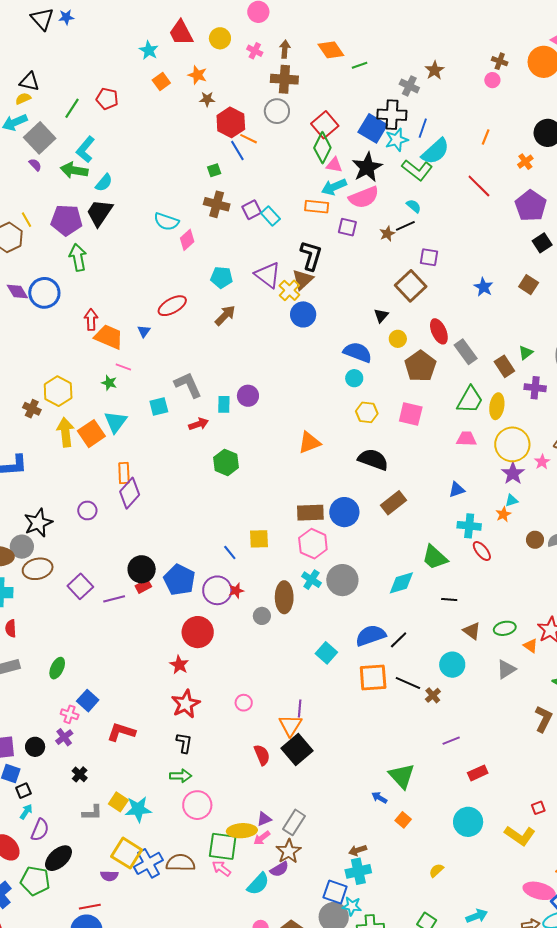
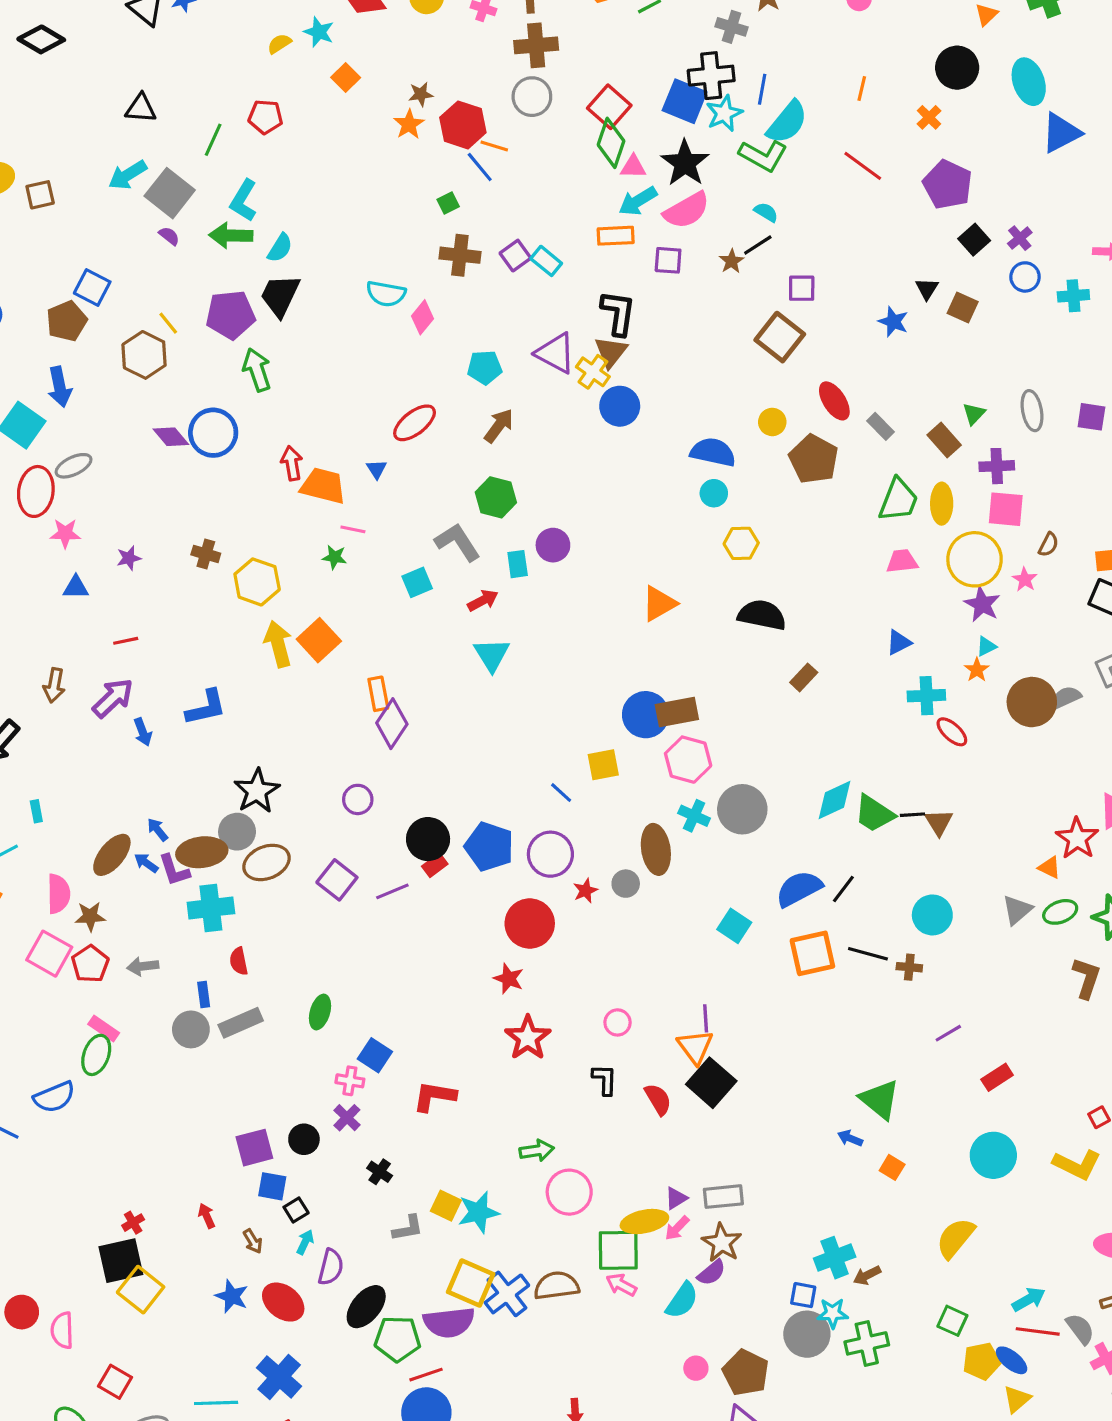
orange star: (197, 75) -> (409, 124), moved, turned 30
yellow semicircle: (23, 99) -> (279, 44), moved
black triangle: (381, 316) -> (927, 289), moved
gray rectangle: (466, 352) -> (881, 426), size x0.7
brown cross: (32, 409) -> (206, 554), moved
pink square: (411, 414) -> (1006, 509), moved
cyan triangle: (116, 422) -> (492, 655), moved
green hexagon: (226, 462) -> (496, 497), moved
brown rectangle: (393, 503) -> (804, 677), size x0.7
purple circle: (87, 510) -> (358, 799), moved
blue circle: (344, 512) -> (646, 715), moved
brown circle: (535, 540) -> (1032, 702), size x1.8
green trapezoid: (435, 557) -> (874, 814), moved
red star: (236, 591) -> (585, 891), moved
green ellipse: (505, 628) -> (1060, 912), moved
brown triangle: (472, 631) -> (939, 822), moved, turned 30
brown cross: (433, 695) -> (909, 967), turned -35
black L-shape: (184, 743) -> (605, 1080), moved
gray rectangle: (294, 822) -> (723, 1197), turned 60
brown arrow: (358, 850) -> (867, 1275), moved
yellow semicircle: (436, 870) -> (955, 1238), size x1.8
purple semicircle: (109, 876) -> (449, 1322), size x1.8
green pentagon: (35, 881) -> (397, 1339), moved
blue square: (335, 892) -> (803, 1295), size x0.7

